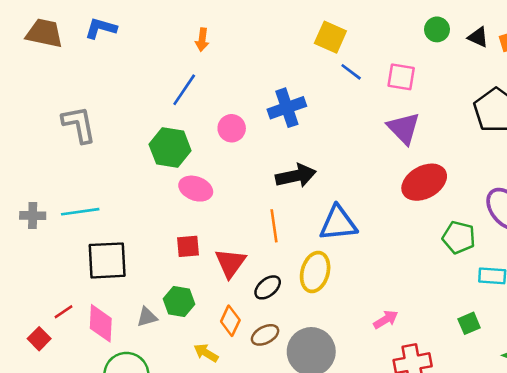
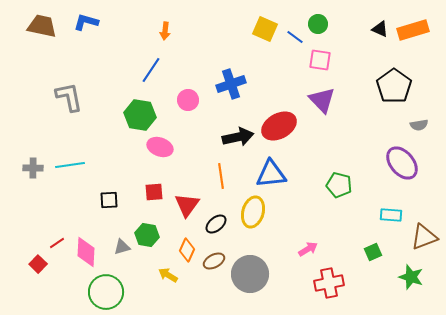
green circle: (437, 29) -> (318, 24), moved
blue line: (351, 72) -> (295, 37), moved
red ellipse: (424, 182) -> (279, 126), moved
green pentagon: (459, 237) -> (339, 185), moved
black square: (107, 260) -> (109, 200), moved, size x0.6

